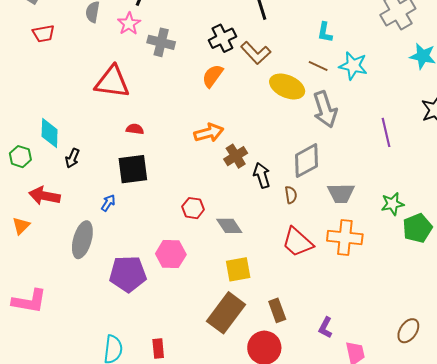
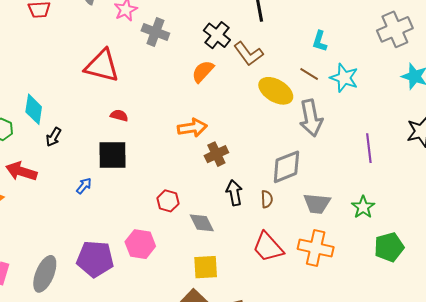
black cross: (222, 38) -> (217, 35), turned -32
black arrow: (262, 175) -> (234, 193), moved
green star: (393, 204) -> (363, 207), moved, turned -30
gray ellipse: (82, 240) -> (45, 274), moved

